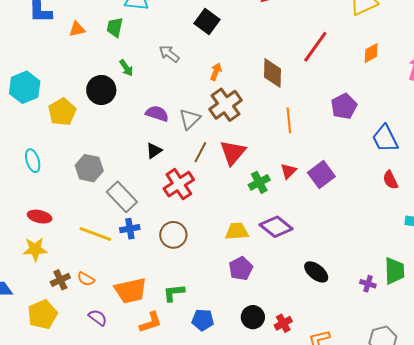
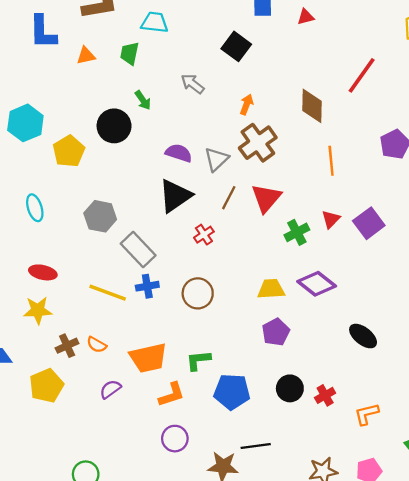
black triangle: (154, 151) -> (175, 196), size x1.8
red cross: (179, 184) -> (204, 235), size x0.6
purple semicircle: (98, 318) -> (110, 389), turned -72
blue pentagon: (203, 320) -> (232, 392), size x1.4

